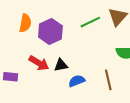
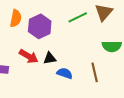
blue semicircle: (77, 81) -> (65, 73), turned 42

